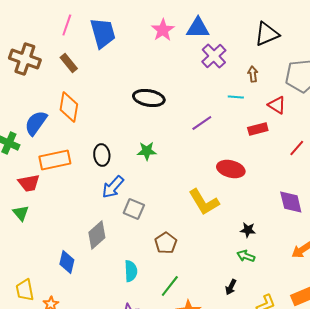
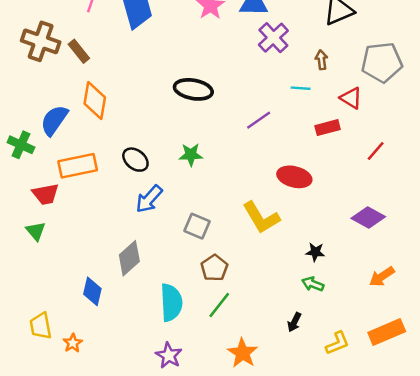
brown rectangle: (69, 63) -> (79, 51), moved
black ellipse: (102, 155) -> (135, 160), turned -45
purple diamond: (291, 202) -> (368, 217), turned -48
gray square: (134, 209) -> (197, 226), moved
cyan semicircle: (131, 271) -> (171, 302), size x1.4
green line: (170, 286) -> (219, 305), moved

